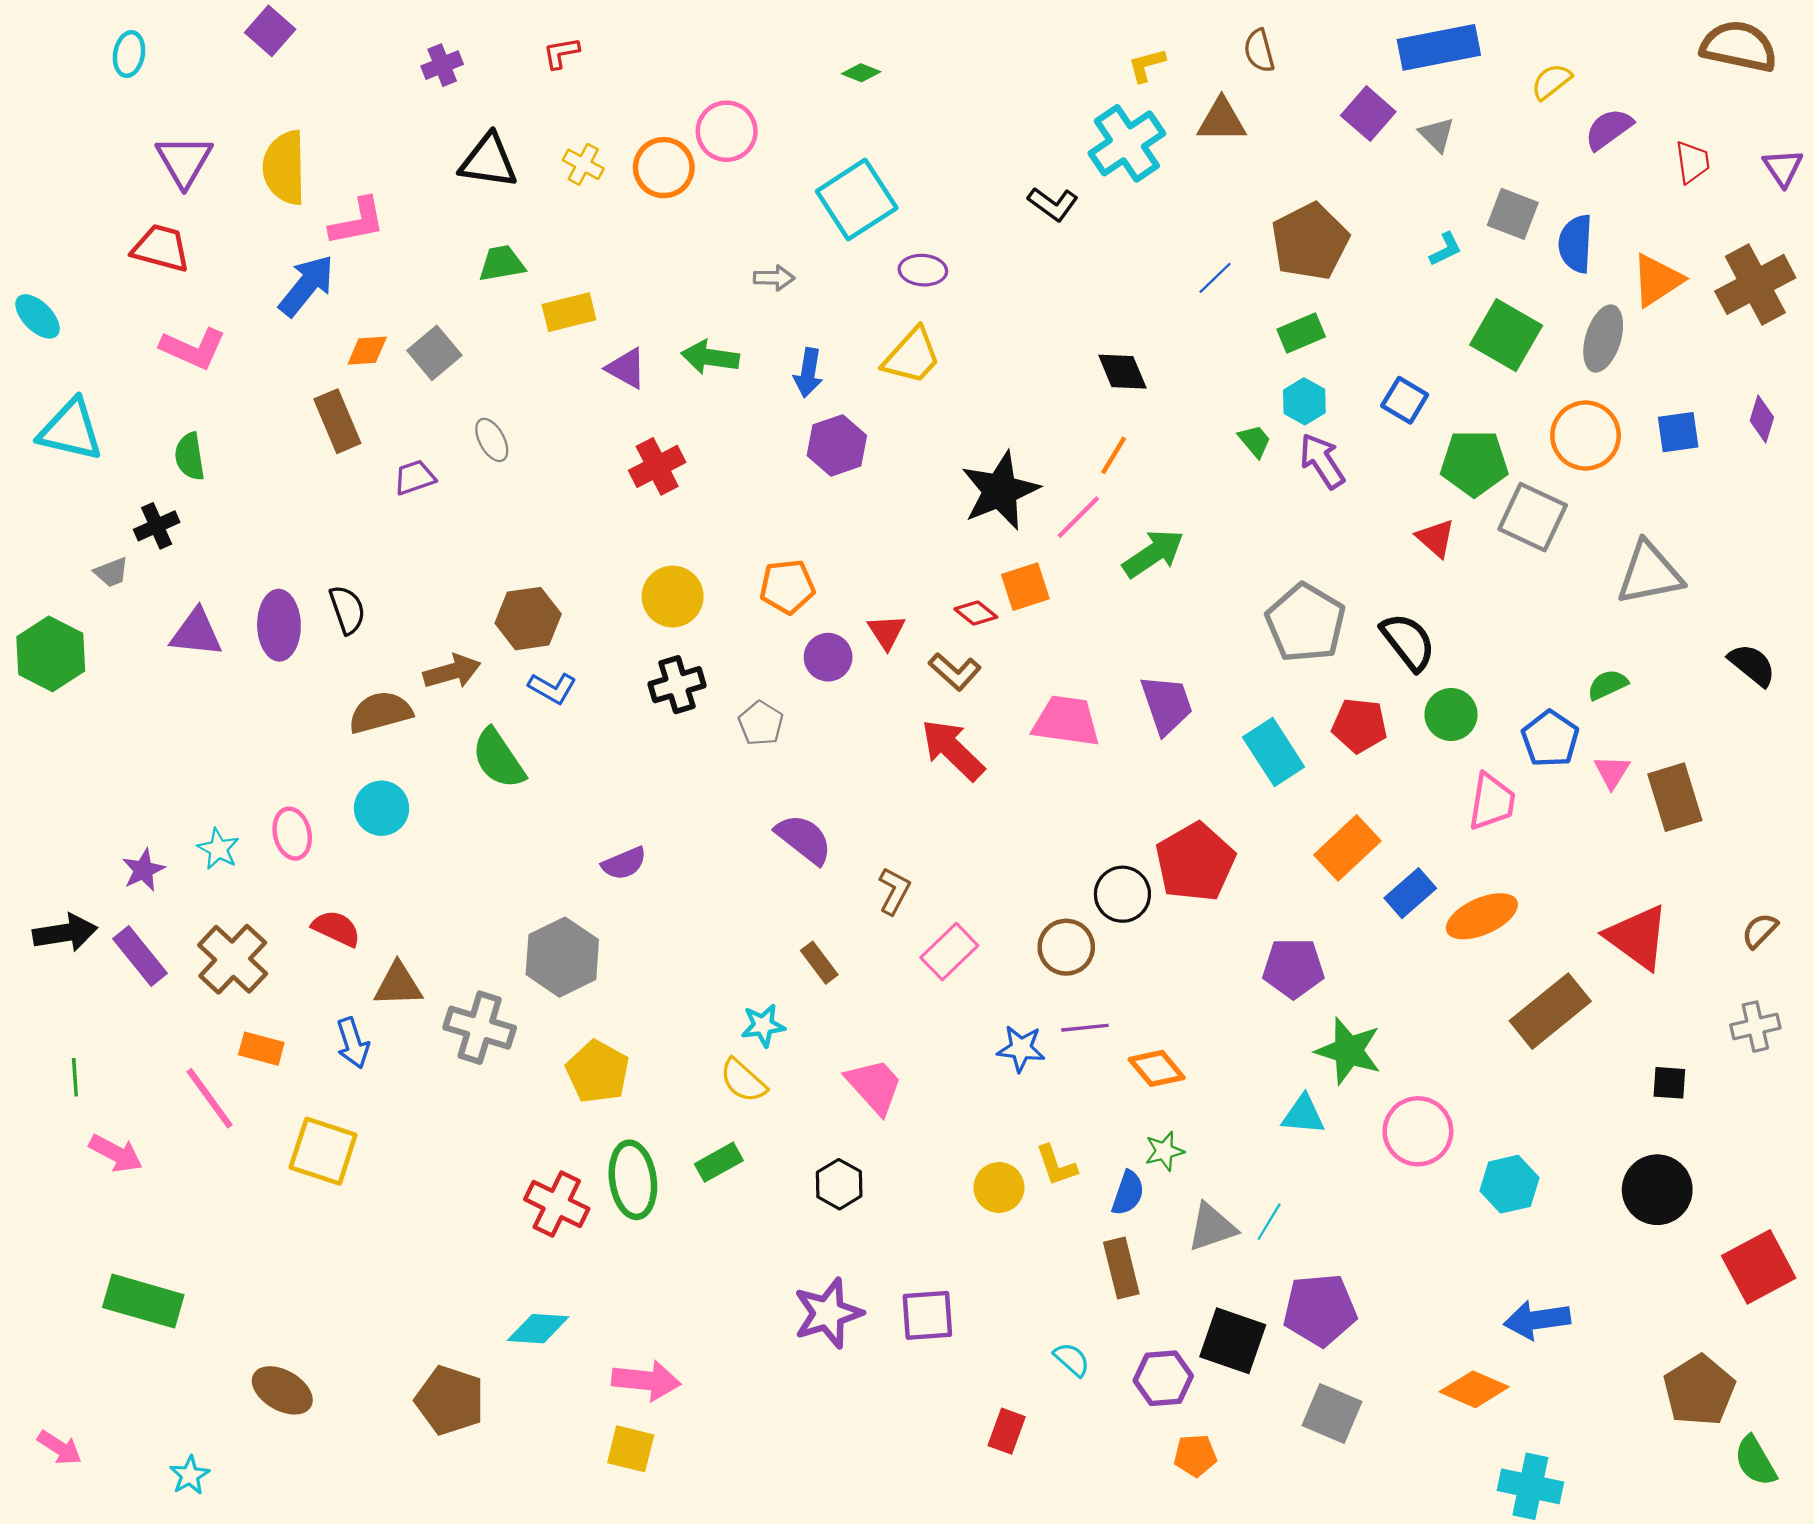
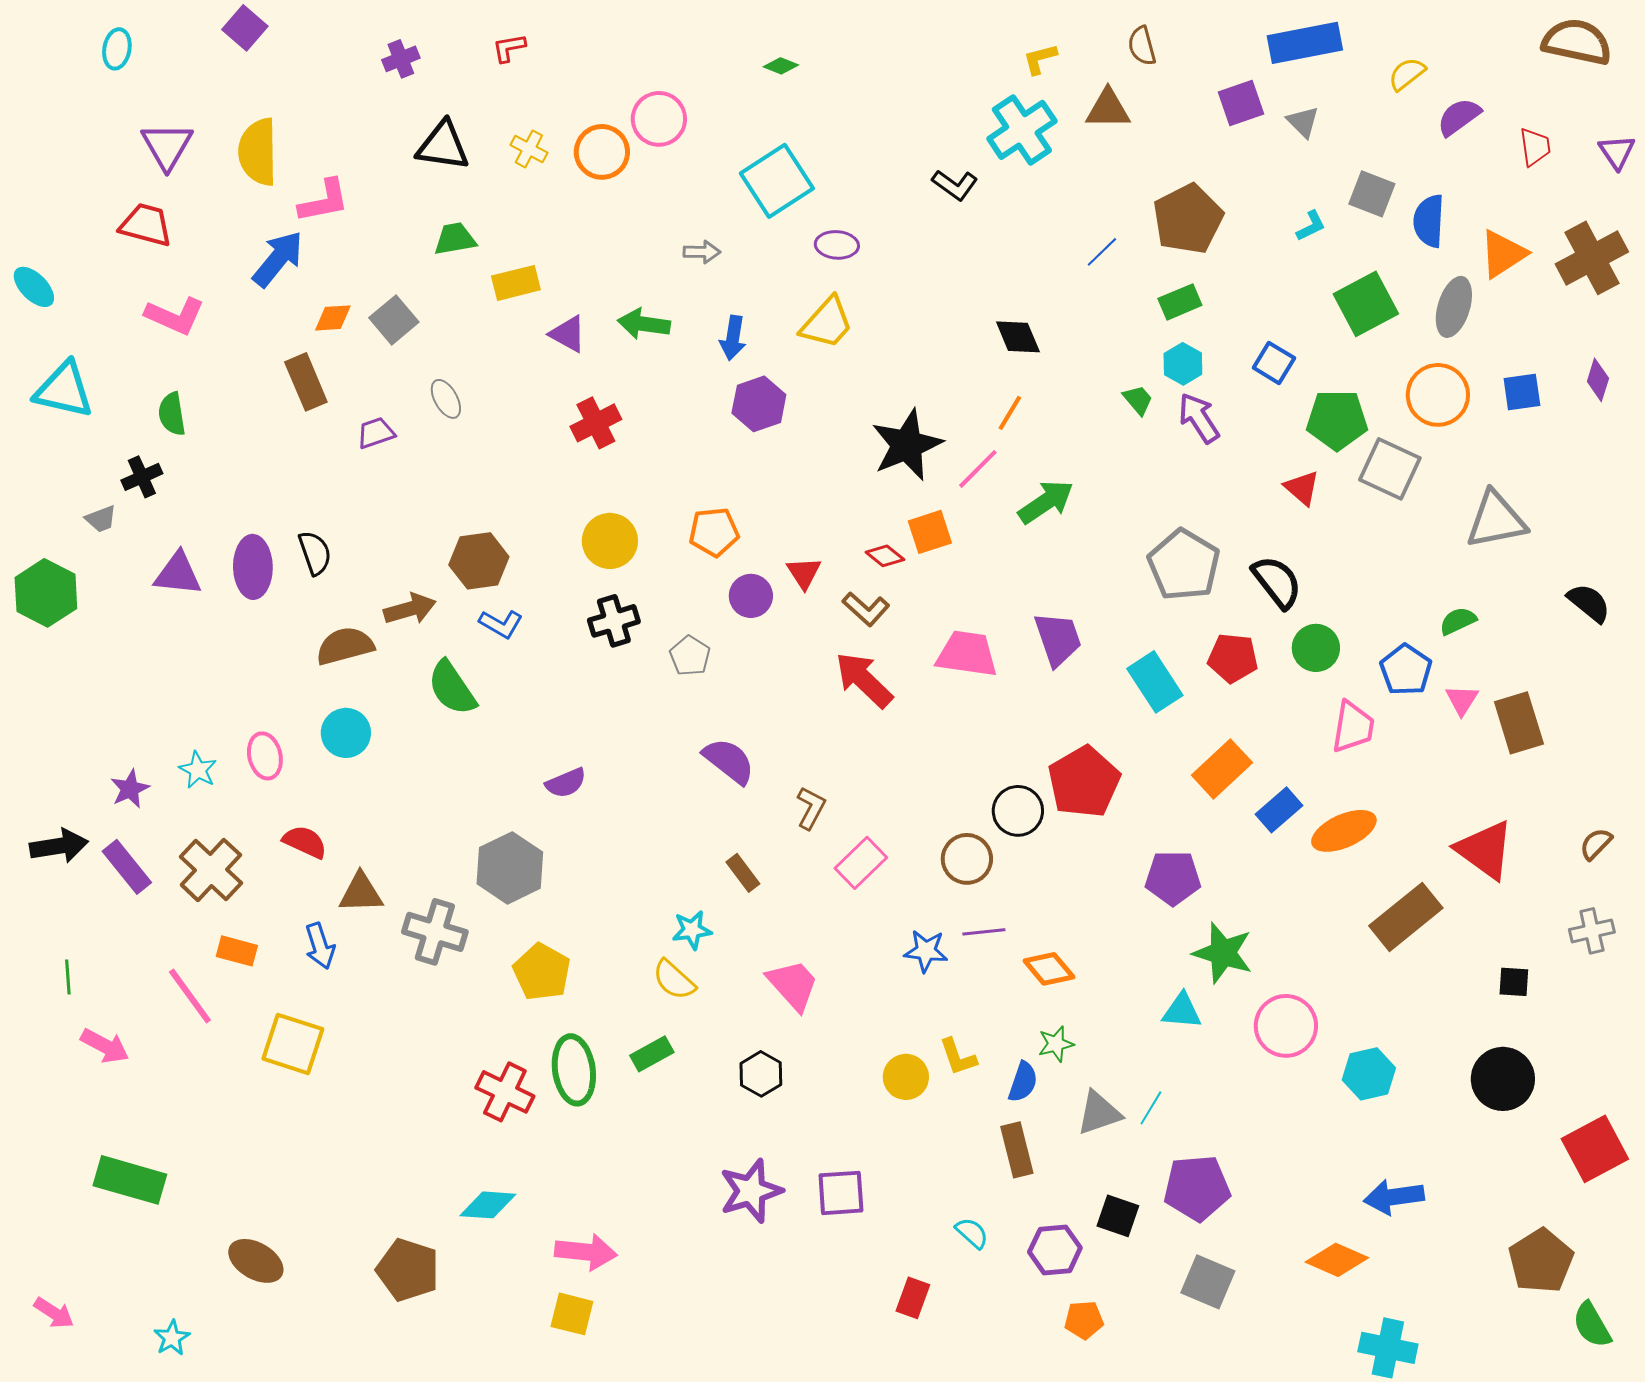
purple square: (1368, 114) -> (1241, 103), turned 30
green square: (1506, 335) -> (1366, 304), turned 32
black square: (1233, 1341) -> (1118, 1216), size x0.7

